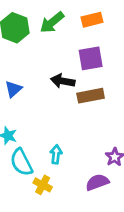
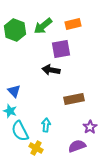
purple square: (91, 58) -> (61, 49), moved
blue triangle: (13, 89) -> (14, 91), moved, turned -32
brown rectangle: (91, 96) -> (74, 99), moved

